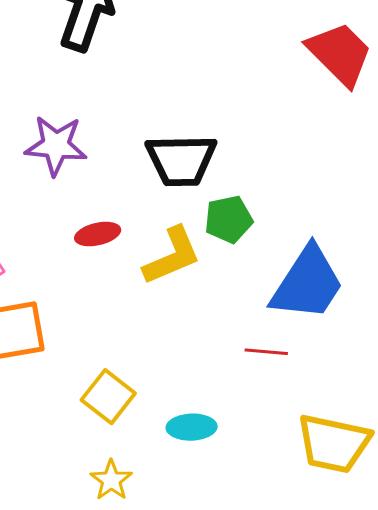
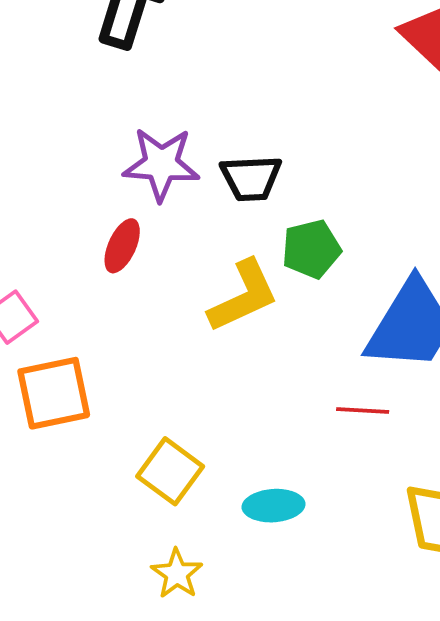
purple star: (56, 145) -> (161, 164), moved
black trapezoid: (181, 160) -> (251, 178), size x0.7
red ellipse: (98, 234) -> (122, 246), moved, turned -51

